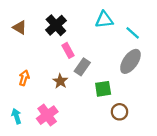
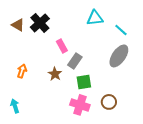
black cross: (56, 25) -> (40, 23), moved
green square: (103, 89) -> (84, 82), moved
pink cross: (47, 115) -> (80, 105), moved, turned -36

